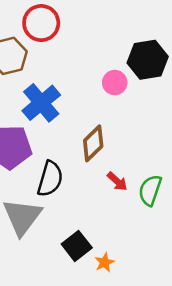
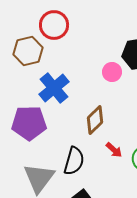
black semicircle: (50, 179) -> (74, 161), moved

